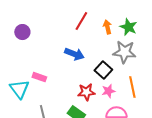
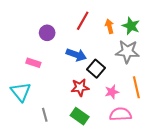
purple circle: (22, 32) -> (47, 33), moved
black square: (103, 70) -> (96, 69), moved
pink rectangle: (39, 77) -> (33, 63), moved
red star: (86, 92) -> (80, 87), moved

